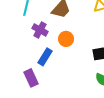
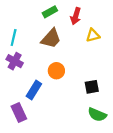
purple cross: (40, 30) -> (15, 61), moved

